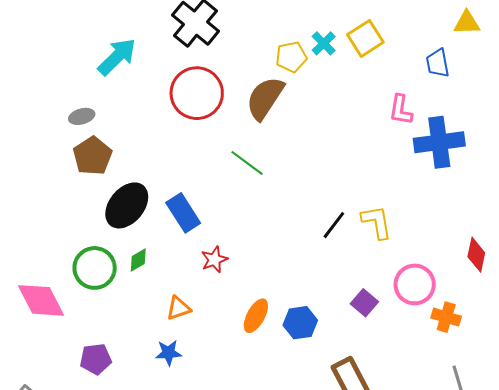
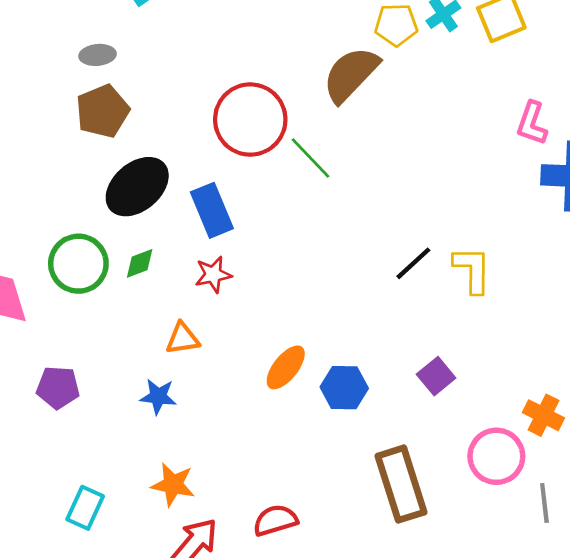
red circle: (197, 93) -> (250, 120), moved
red star: (214, 260) -> (213, 274), moved
pink circle: (415, 284) -> (496, 456), moved

